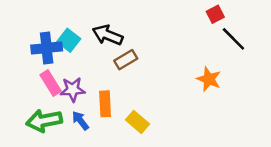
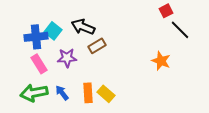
purple star: (73, 89) -> (67, 58), moved
orange rectangle: (105, 104) -> (88, 93), moved

